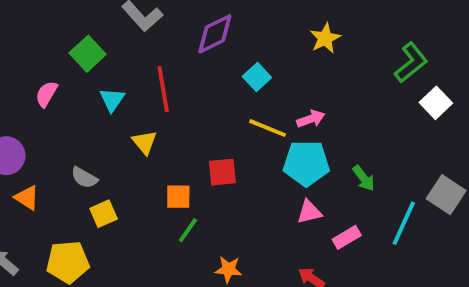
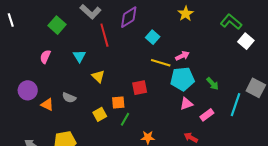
green square: (88, 54) -> (57, 25), moved
green L-shape: (411, 63) -> (231, 22), turned -95
red line: (163, 89) -> (104, 35), moved
orange triangle: (27, 198) -> (47, 105), moved
yellow square: (104, 214) -> (100, 114), moved

